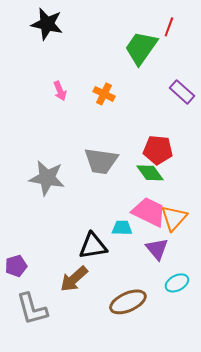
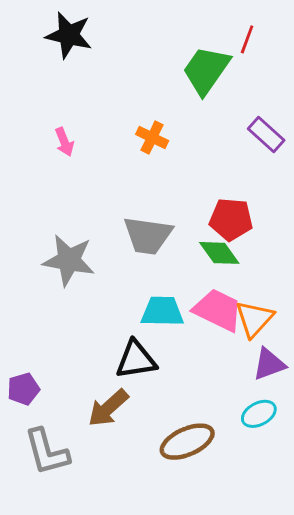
pink arrow: (60, 91) -> (64, 142), moved
cyan trapezoid: (122, 228) -> (162, 311), moved, size x1.4
purple triangle: (157, 249) -> (269, 364), moved, turned 50

